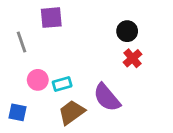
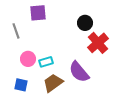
black circle: (127, 31) -> (85, 23), moved
red cross: (133, 58) -> (98, 43), size x1.5
blue square: (17, 112) -> (21, 85), moved

